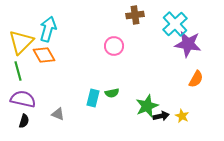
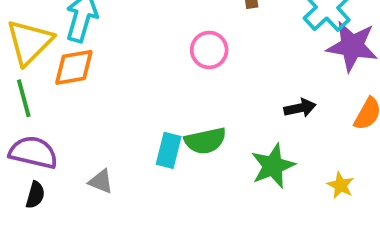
orange diamond: (44, 55) -> (74, 67), turned -70
green semicircle: (112, 93) -> (205, 141), size x1.5
black arrow: (161, 116) -> (300, 108), moved

